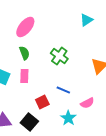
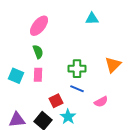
cyan triangle: (86, 20) -> (92, 19), moved, turned 32
green cross: (59, 56) -> (77, 69), moved, turned -36
cyan star: (68, 118) -> (68, 117), moved

